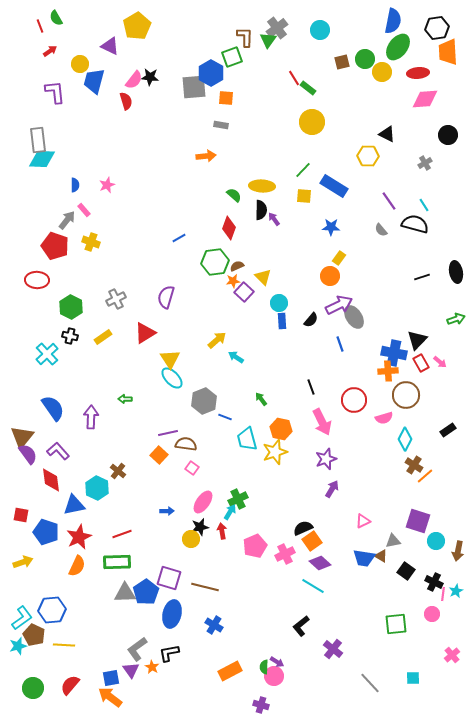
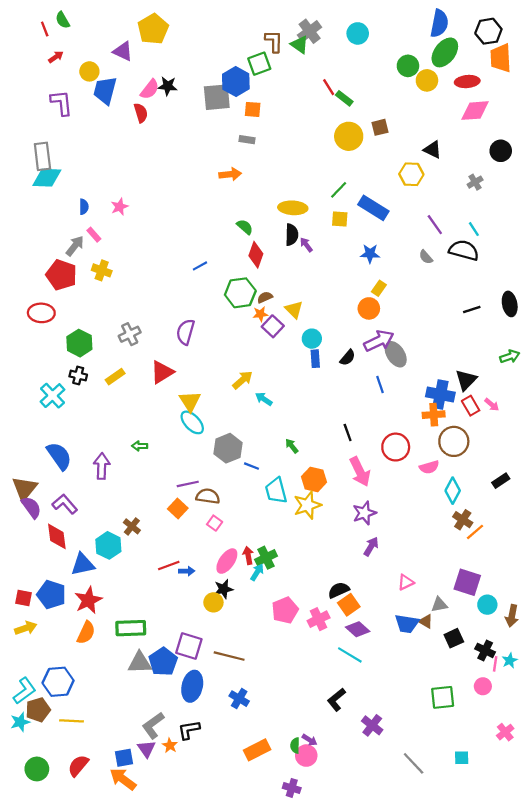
green triangle: (268, 40) -> (300, 45), turned -30
brown square: (342, 62) -> (380, 127), moved
green semicircle: (234, 195) -> (245, 227), moved
red square: (21, 515) -> (23, 598), moved
red arrow: (222, 531) -> (248, 555), moved
red line: (122, 534) -> (169, 566), moved
black square: (406, 571) -> (454, 638), turned 30
brown pentagon: (34, 635) -> (38, 710), turned 30

